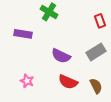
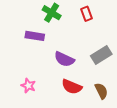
red rectangle: (100, 21) -> (87, 14), moved
purple rectangle: (23, 34) -> (35, 36), moved

